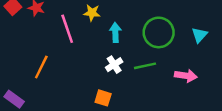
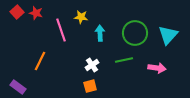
cyan triangle: (199, 35) -> (168, 35), size x1.5
white cross: (114, 65) -> (92, 65), moved
orange square: (103, 98) -> (90, 86), turned -32

